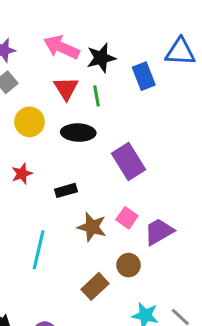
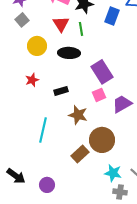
blue rectangle: (144, 76) -> (112, 16), turned 42
pink square: (127, 218) -> (99, 95), moved, turned 32
purple trapezoid: (159, 232) -> (122, 104), moved
brown circle: (129, 265) -> (102, 140), size x1.6

